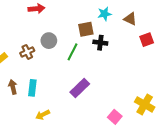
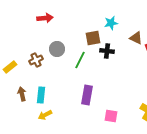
brown triangle: (130, 19) -> (136, 38), moved
purple rectangle: (80, 88) -> (87, 95), turned -36
yellow arrow: (43, 115) -> (45, 115), moved
pink square: (115, 117) -> (111, 116), moved, turned -32

